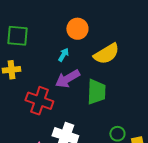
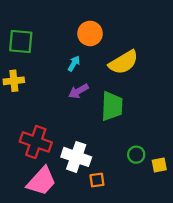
purple arrow: (67, 79) -> (78, 91), size x0.7
red cross: (39, 101) -> (36, 142), moved

